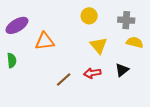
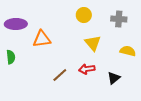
purple ellipse: (17, 25) -> (16, 24), turned 30
yellow semicircle: (135, 42) -> (128, 51), moved
black triangle: (122, 70) -> (114, 78), moved

